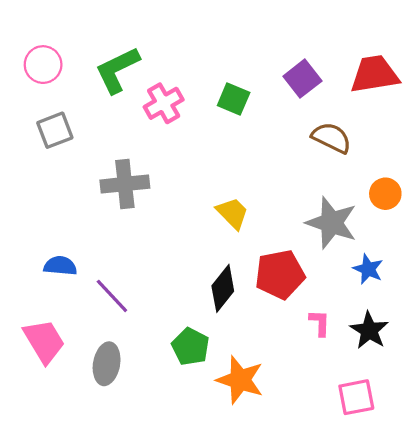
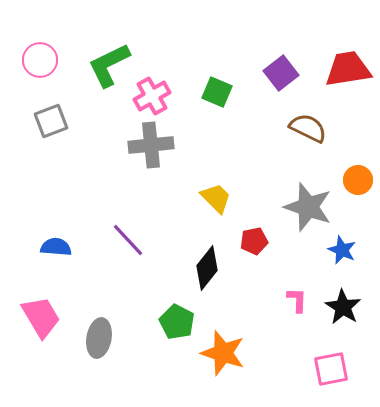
gray cross: (125, 184) -> (151, 145), moved
red pentagon: (280, 274) -> (254, 241), moved, size x0.6
purple line: (112, 296) -> (128, 240), moved

